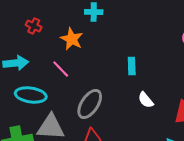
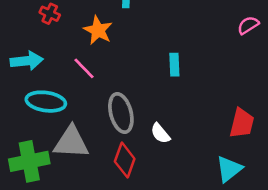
white semicircle: (146, 100) -> (160, 133), moved
gray ellipse: (90, 104) -> (121, 113), turned -48

